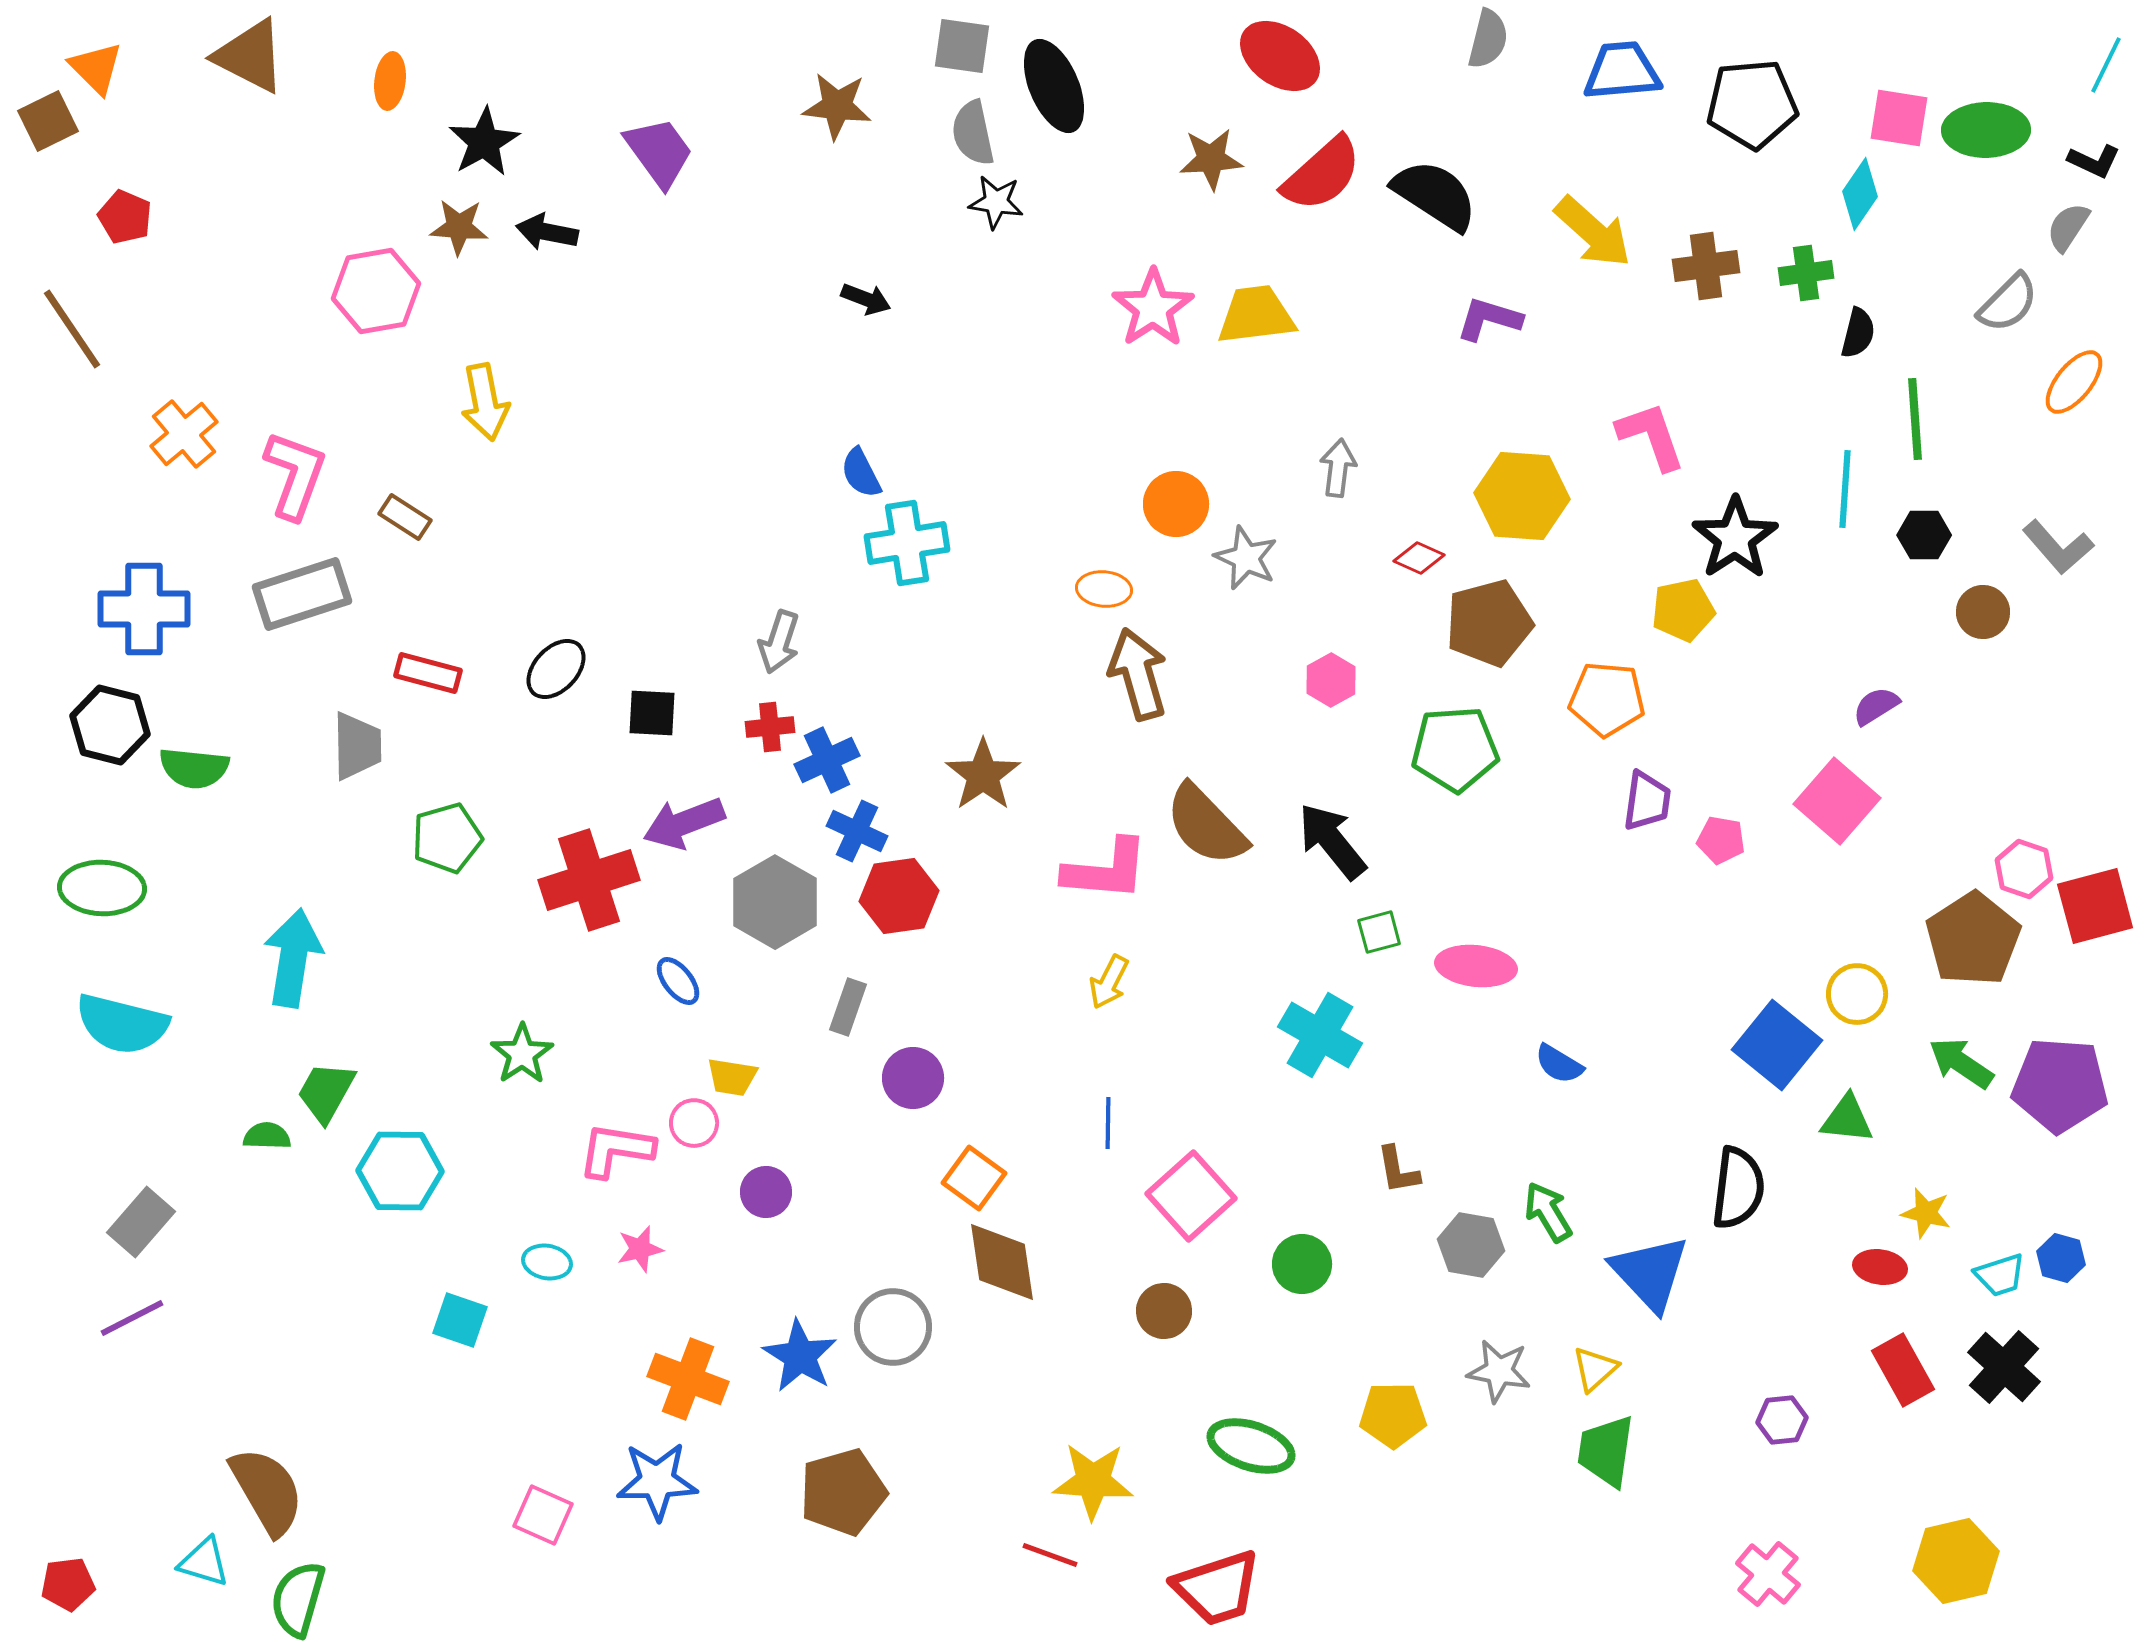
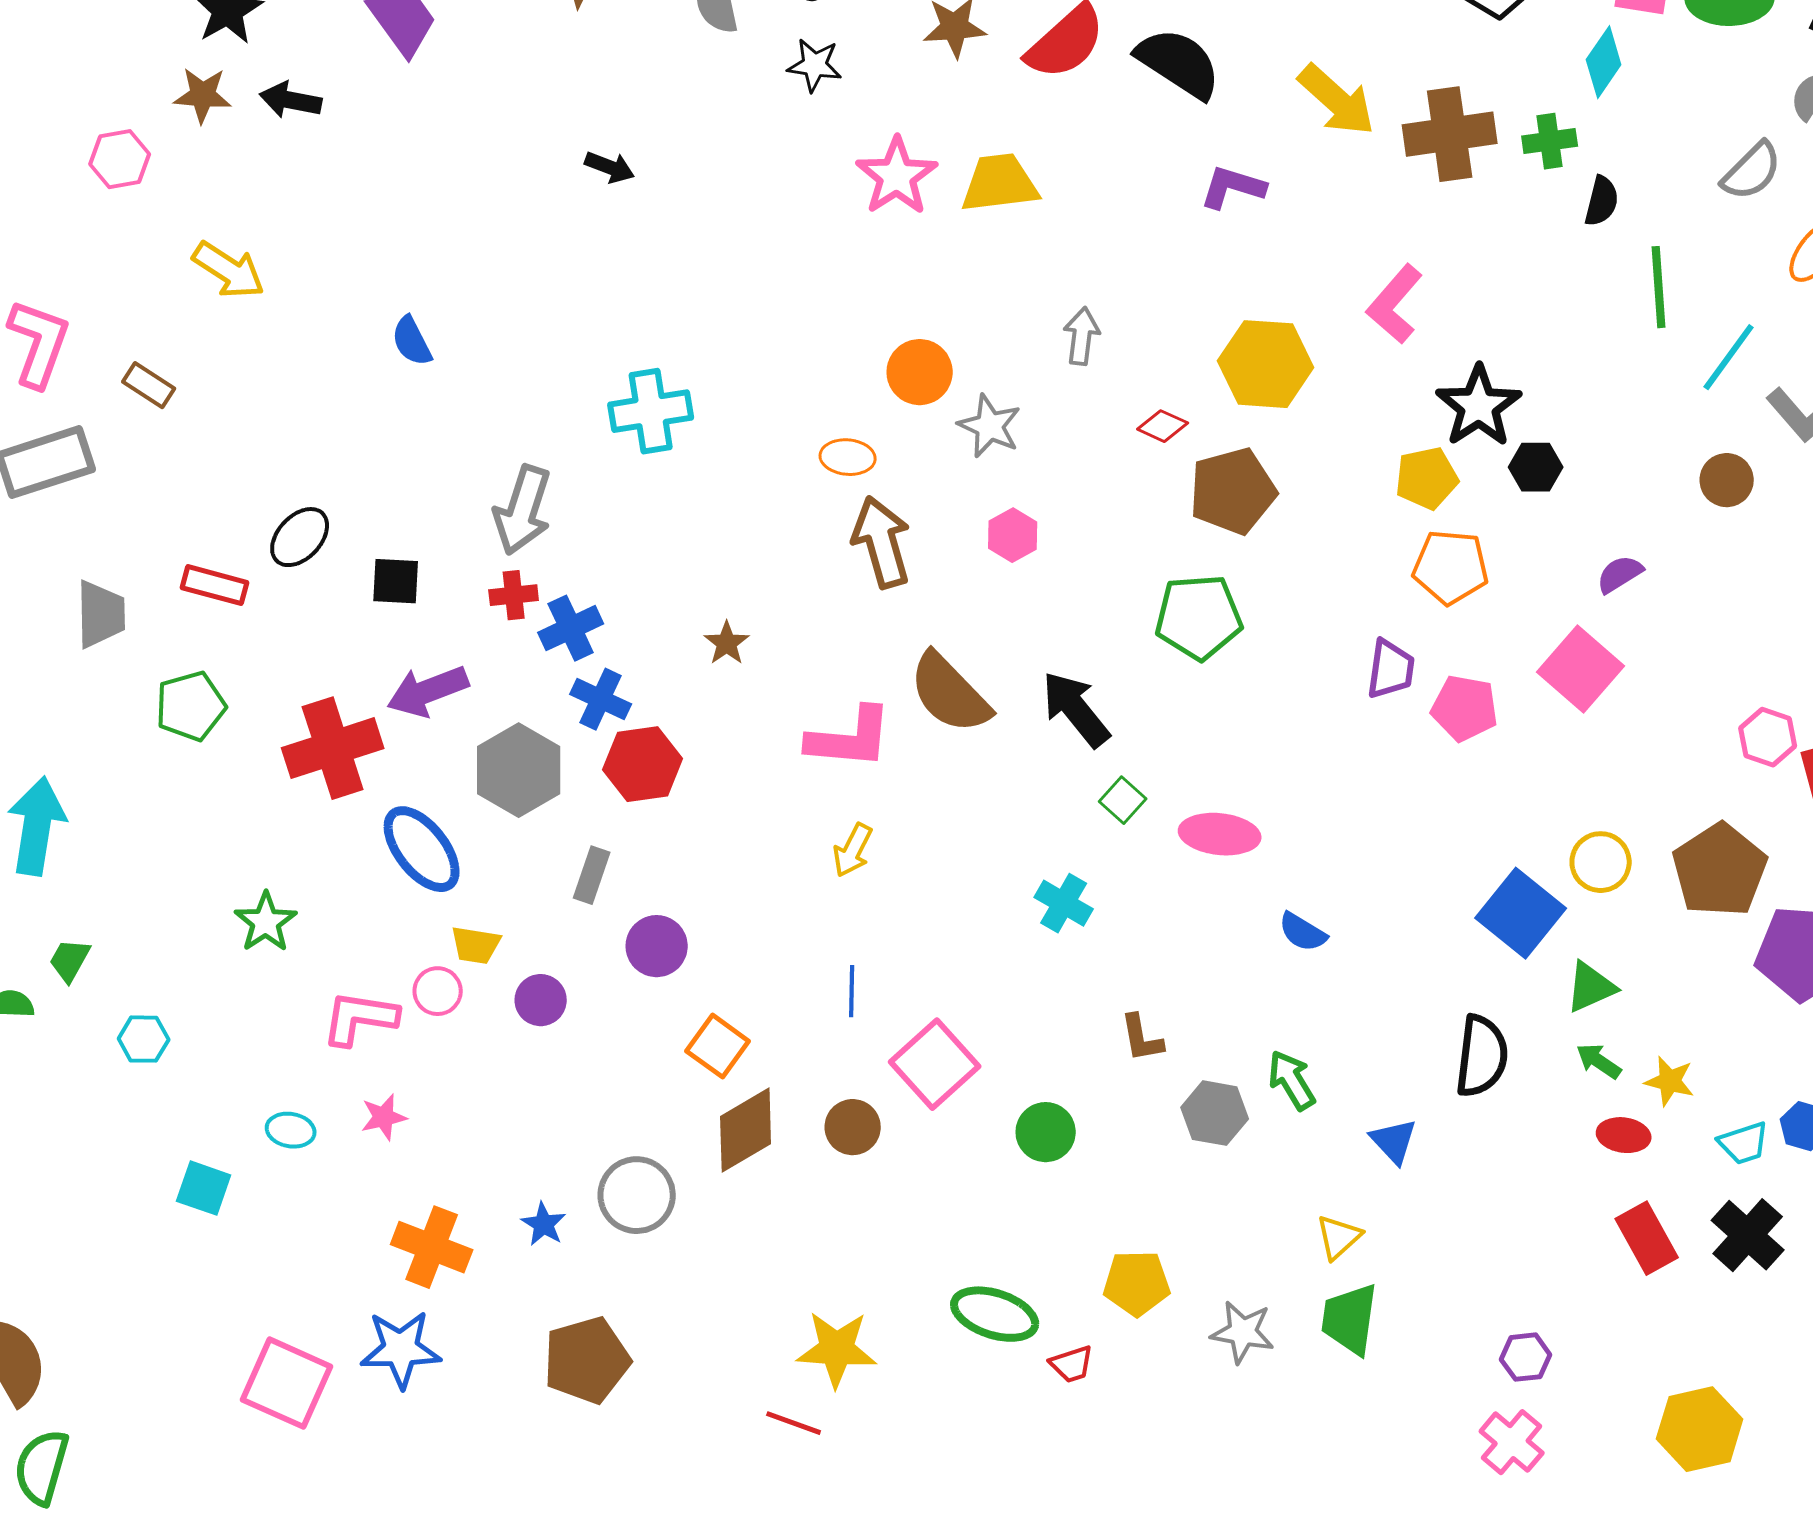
black star: (996, 202) -> (815, 65), moved
brown cross: (1706, 266) -> (1450, 134), size x1.4
pink hexagon: (376, 291) -> (120, 159), size x0.7
yellow arrow: (485, 402) -> (229, 270), turned -46
pink L-shape: (1651, 436) -> (1395, 304), turned -120
blue semicircle: (861, 473) -> (412, 341), moved
cyan line: (1845, 489) -> (1729, 357), moved, turned 32
black hexagon: (1924, 535) -> (1536, 467), moved
gray arrow: (779, 642) -> (523, 510), size x1.4
red rectangle: (428, 673) -> (215, 585), moved
pink hexagon: (1331, 680) -> (1013, 535), moved
orange pentagon: (1607, 699) -> (1451, 567), moved
brown star: (983, 775) -> (727, 643), size x0.6
pink pentagon: (1721, 840) -> (1465, 708), size x1.4
green square: (1379, 932) -> (1123, 800), turned -33
brown pentagon: (1973, 939) -> (1720, 870), moved
blue ellipse: (678, 981) -> (422, 849), size x1.8
cyan cross: (1320, 1035) -> (1064, 903), size x0.7
green arrow: (1961, 1063) -> (1599, 1061), moved, size x0.7
green trapezoid: (326, 1092) -> (70, 960), size x0.7
green triangle: (1847, 1119) -> (1591, 987), turned -30
cyan hexagon: (400, 1171) -> (144, 1039), size x0.6
purple circle: (766, 1192) -> (541, 1000), moved
brown diamond: (1002, 1262) -> (746, 1130), turned 68
blue triangle: (1650, 1273) -> (1394, 1141), size x0.6
brown circle: (1164, 1311) -> (853, 1127), moved
blue star: (800, 1356) -> (544, 1224), size x0.6
gray star: (1499, 1371) -> (1243, 1332), moved
purple hexagon: (1782, 1420) -> (1526, 1357), moved
pink square: (543, 1515) -> (287, 1383), size x1.5
red trapezoid: (1217, 1588) -> (1072, 1364), moved, size x0.5

